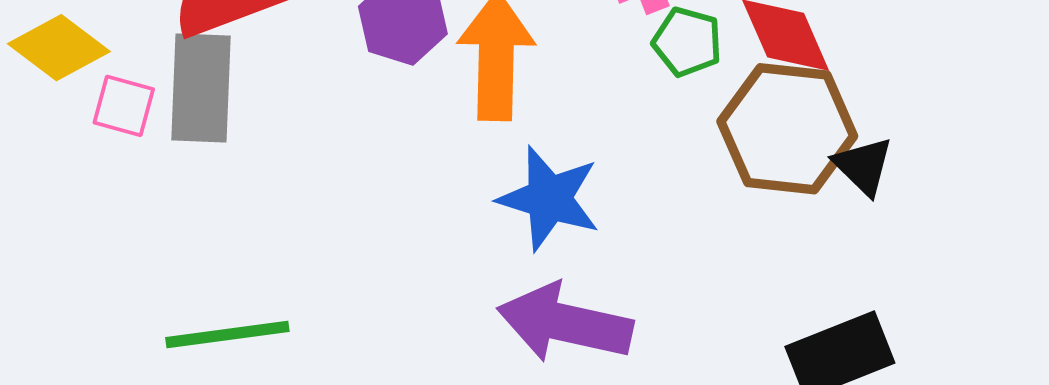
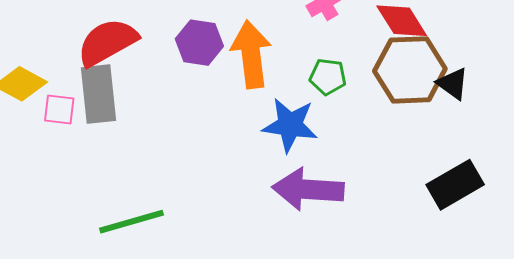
green pentagon: (687, 42) -> (328, 77), moved

